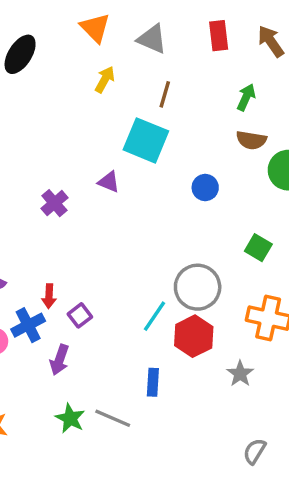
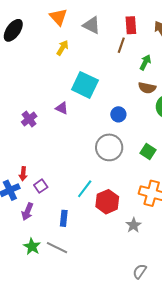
brown line: (165, 94) -> (121, 45), moved
gray circle: (198, 287) -> (109, 147), moved
blue rectangle: (153, 382) -> (64, 218), moved

